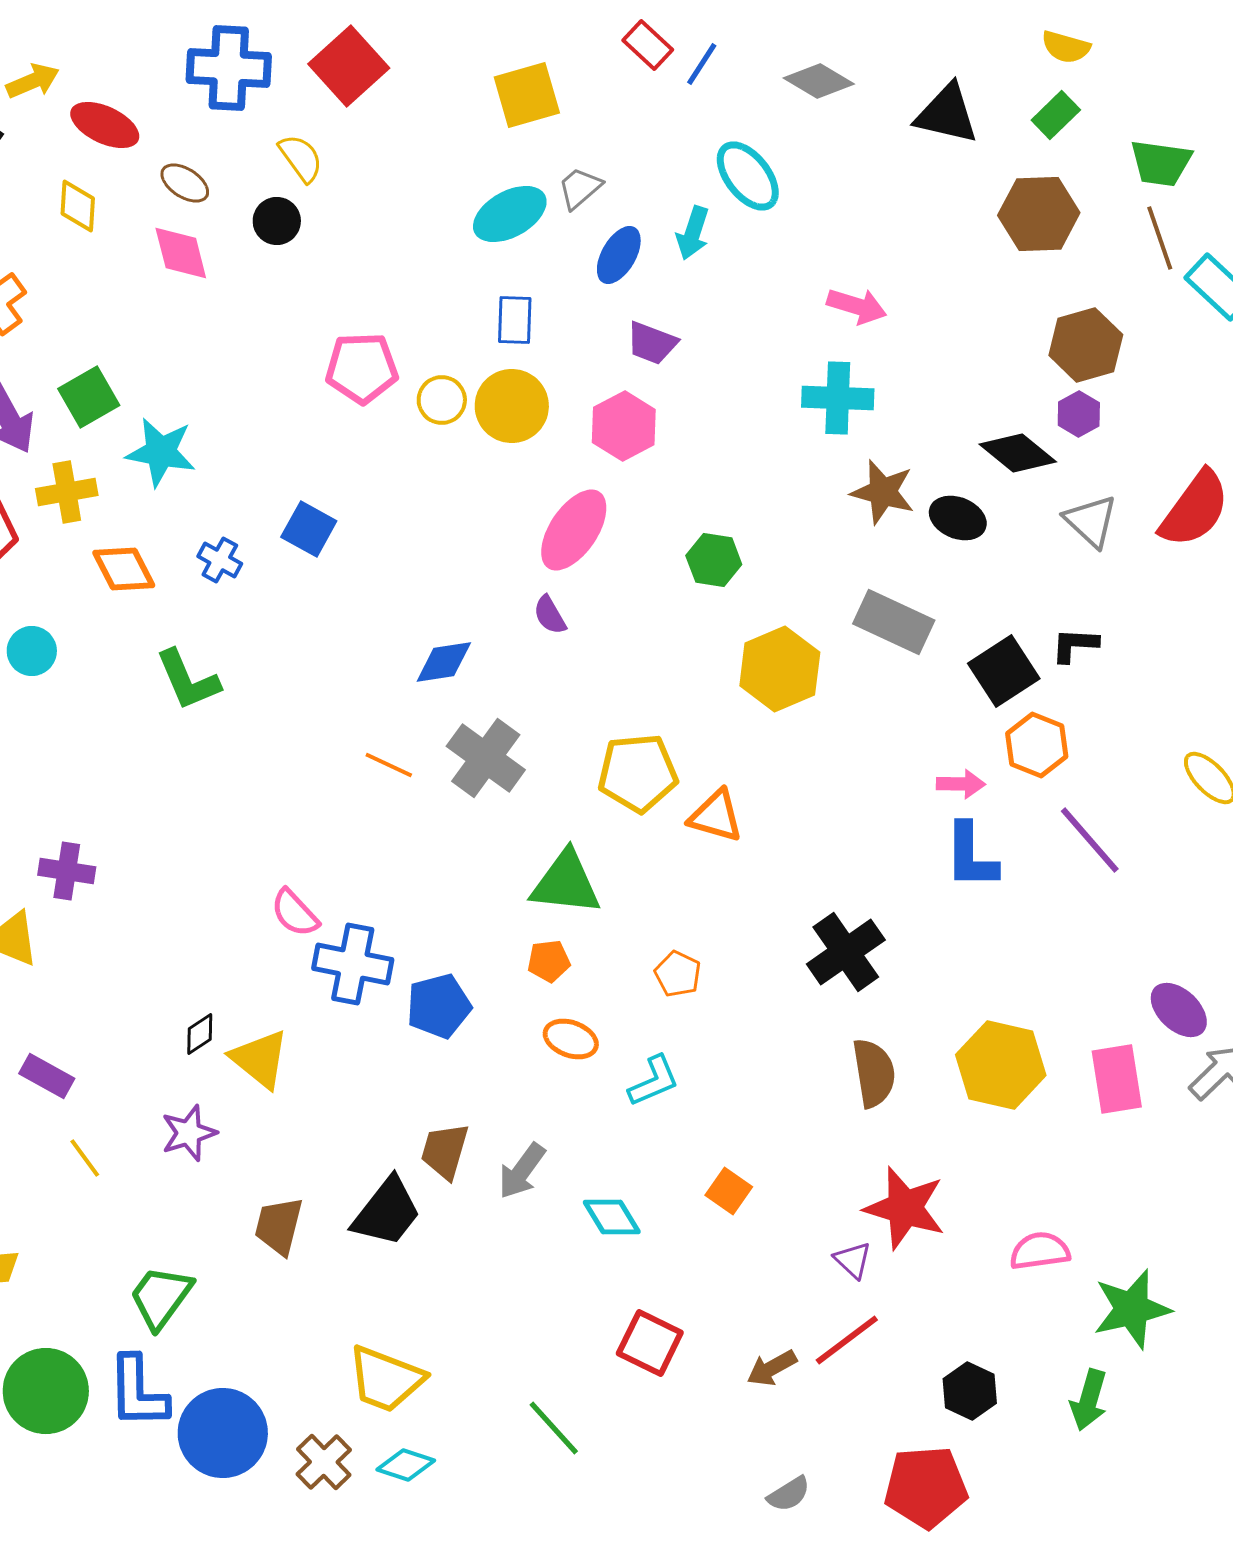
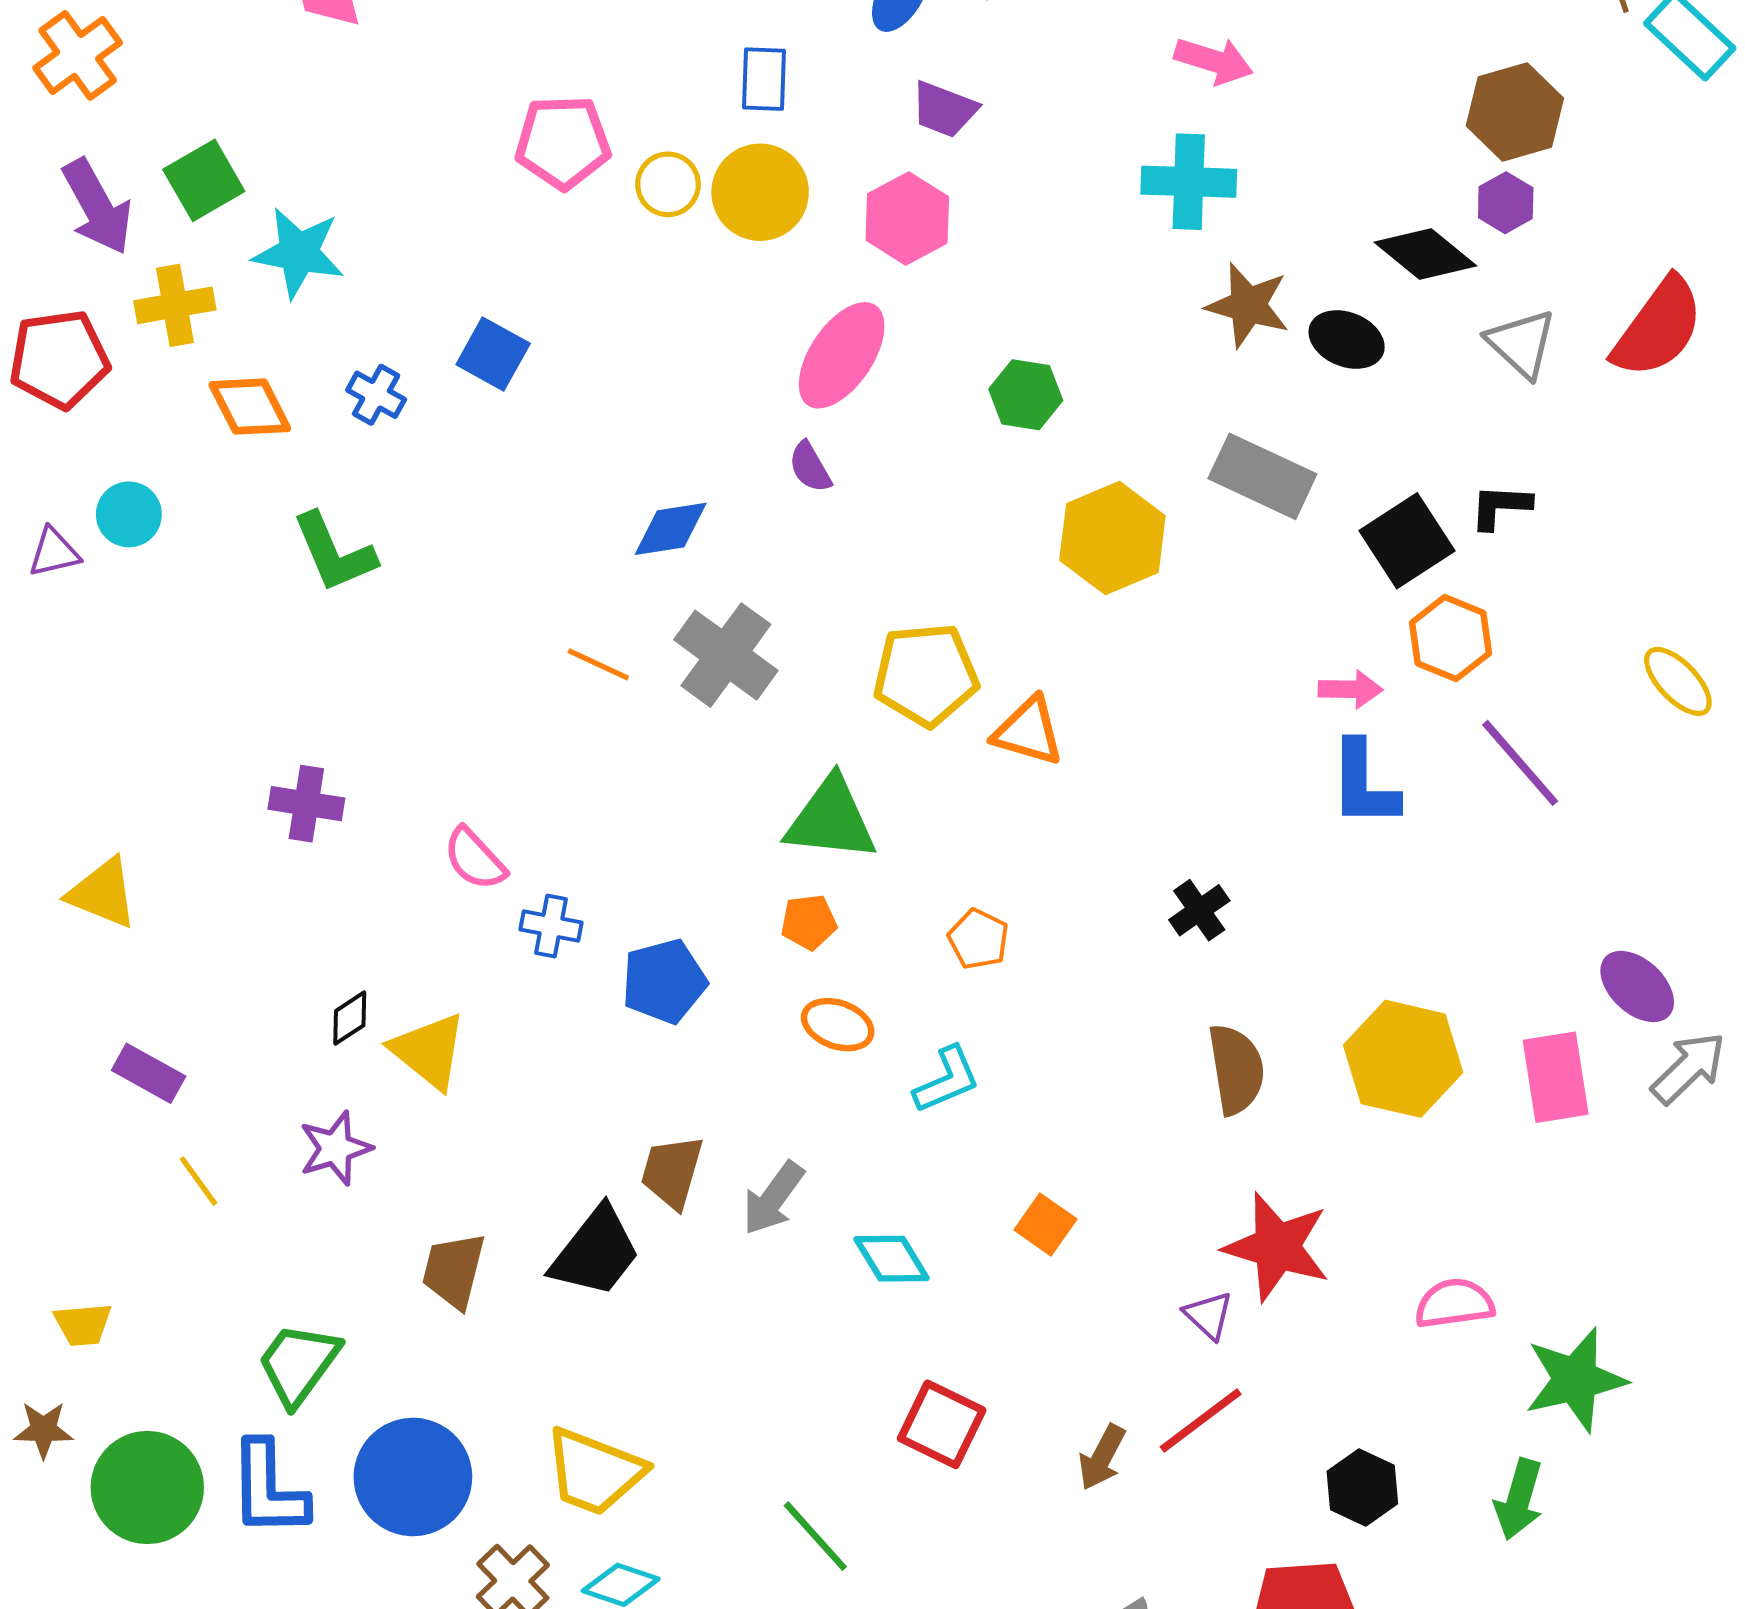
purple cross: (67, 871) -> (306, 804), moved
black cross: (846, 952) -> (1199, 910), size x0.6
blue cross: (353, 964) -> (551, 926), size x0.6
brown arrow: (772, 1368) -> (1102, 1457), turned -33
blue circle: (223, 1433) -> (413, 1477), moved

